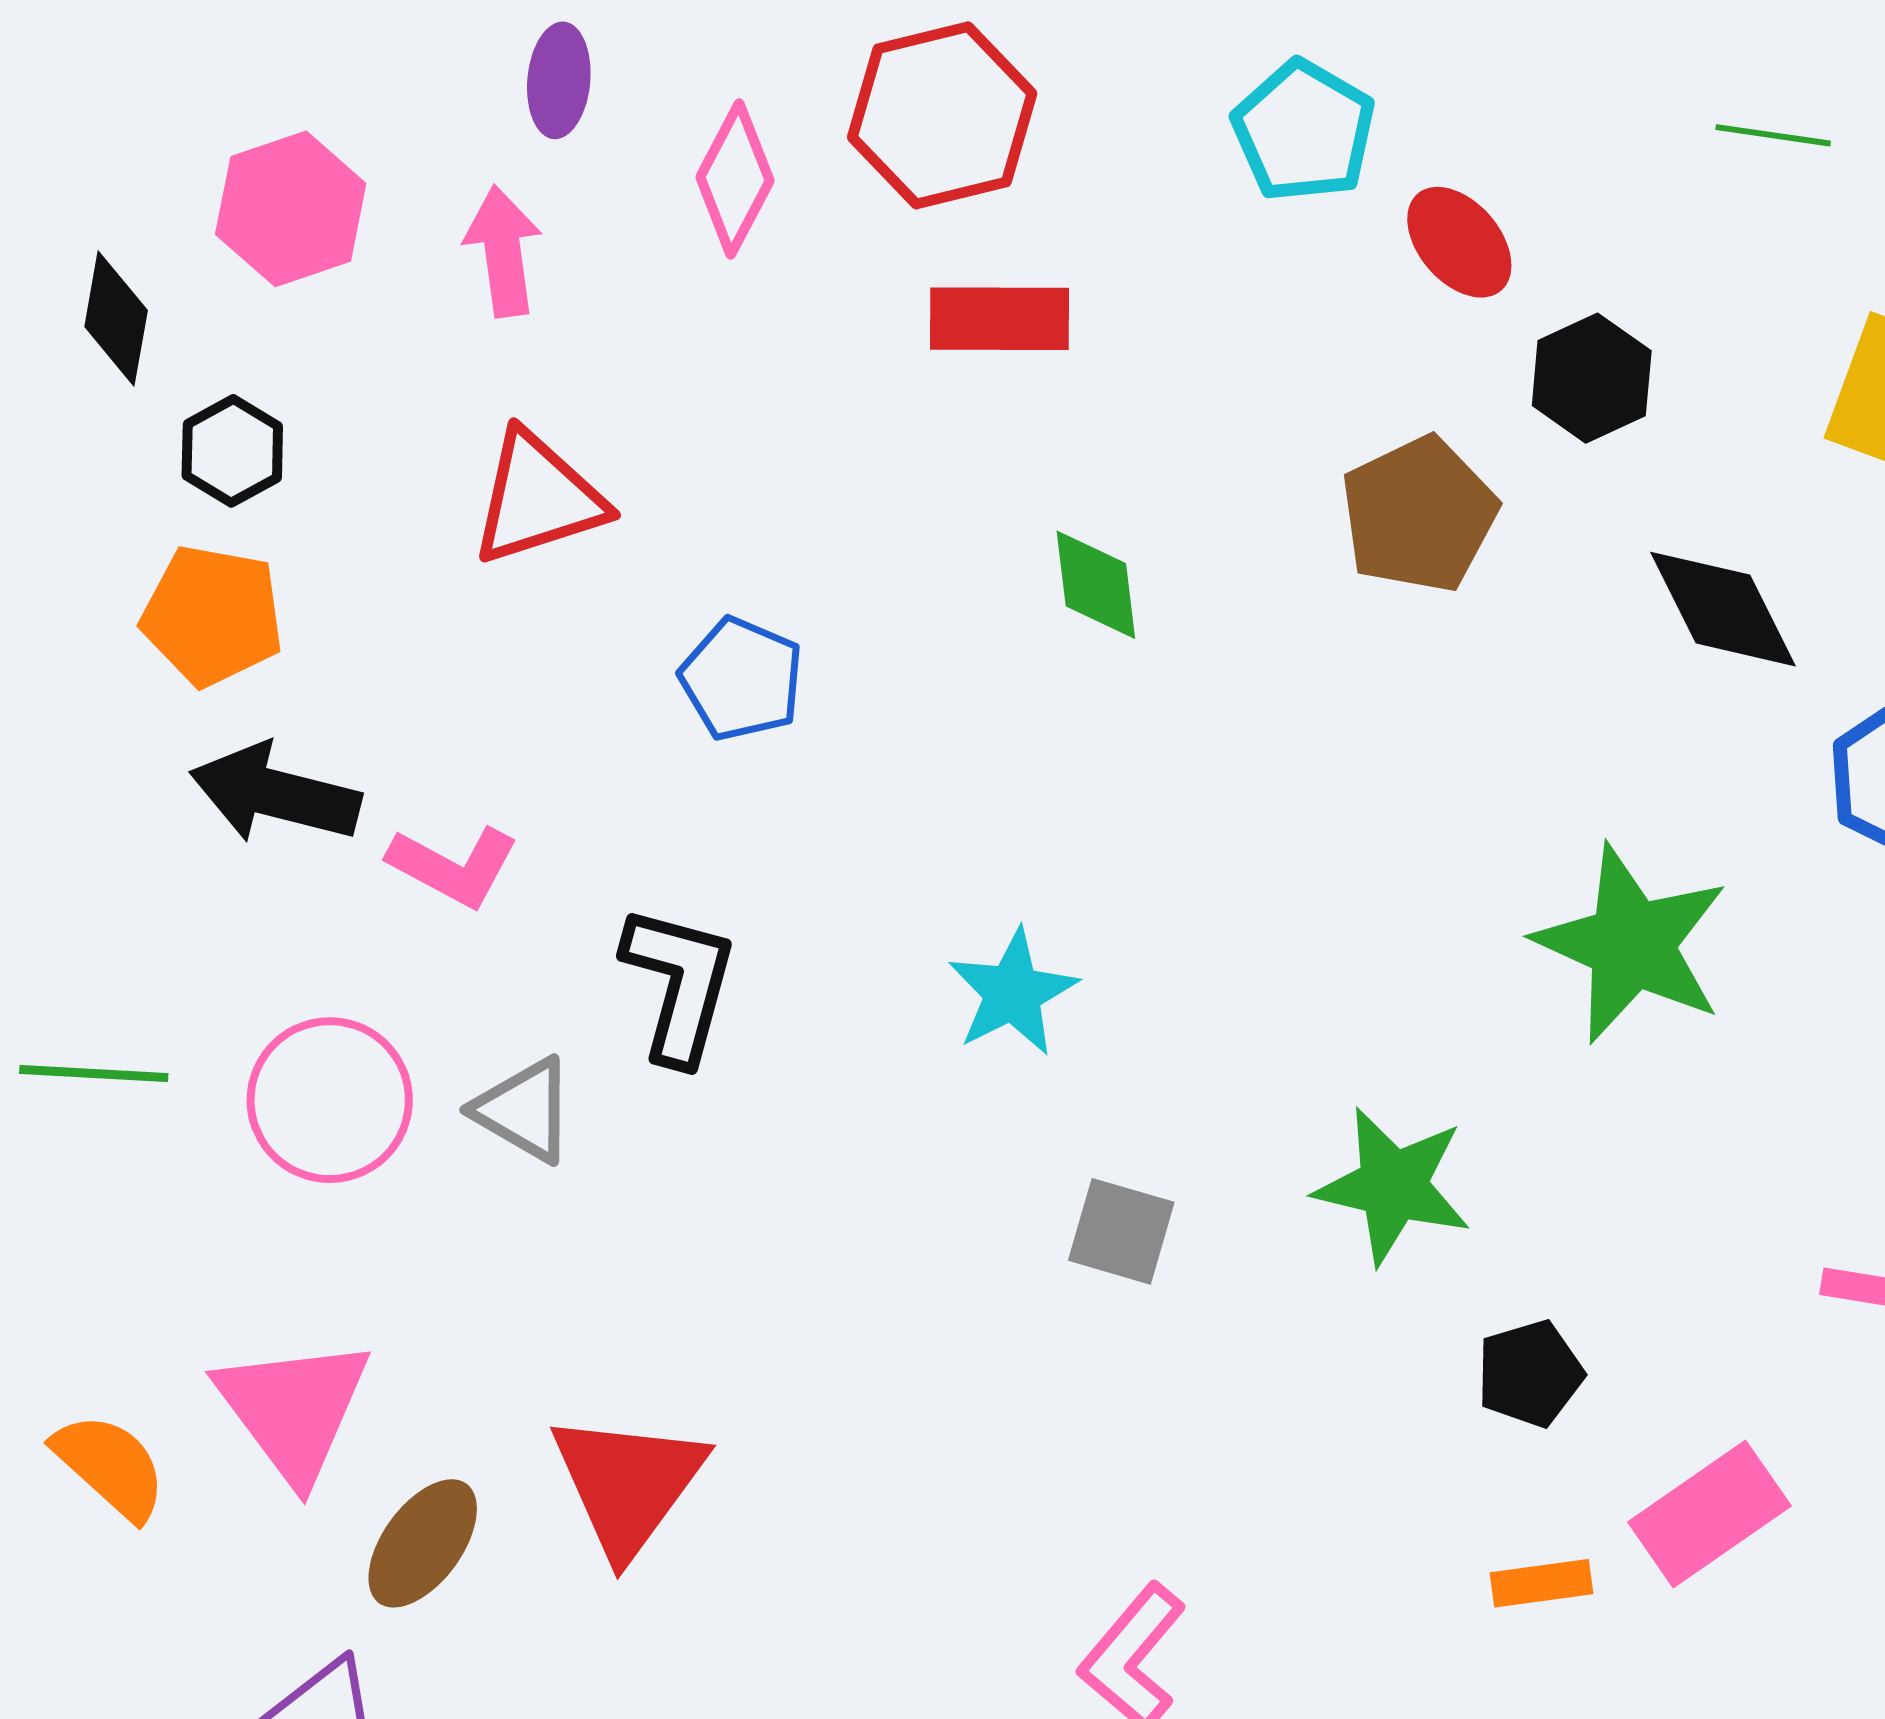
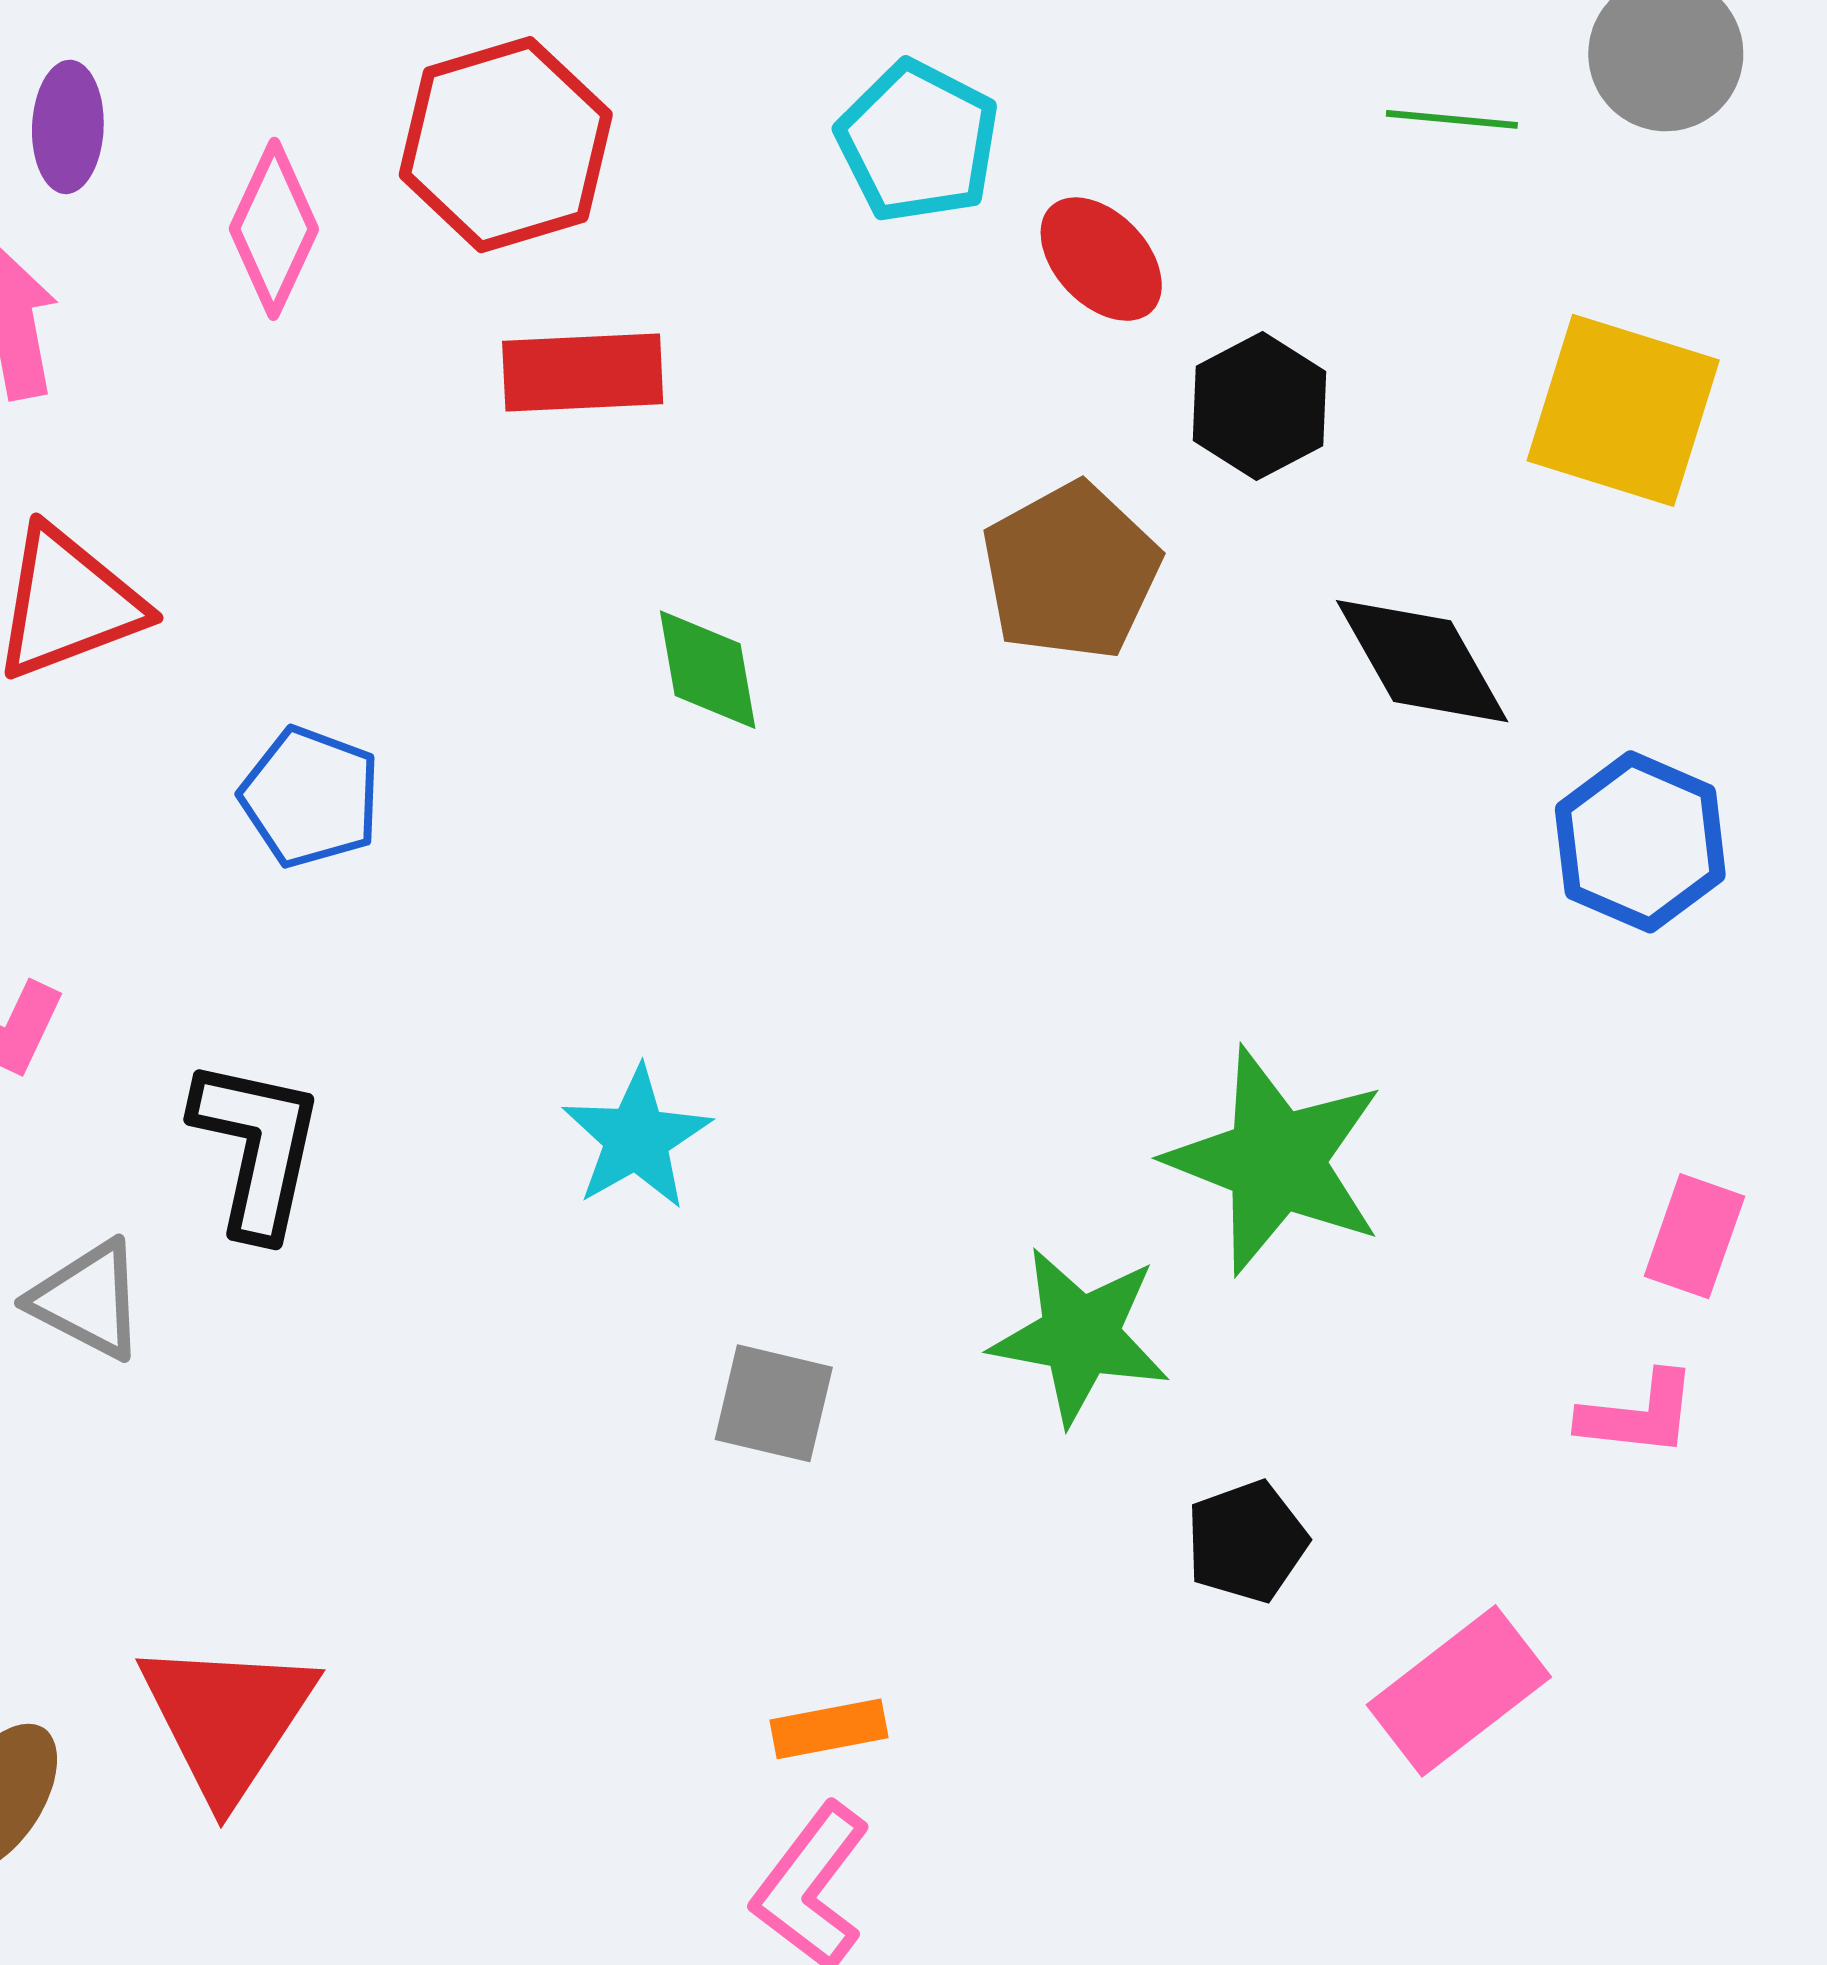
green star: (1631, 944) -> (1276, 1161), moved
orange rectangle: (1542, 1583) -> (829, 1729), moved

